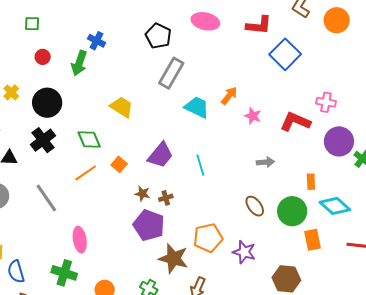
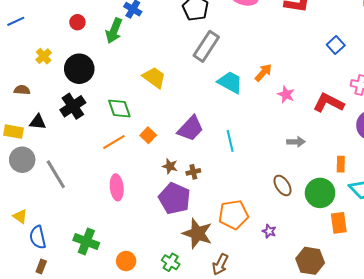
blue square: (285, 54) -> (336, 45), moved, size x0.6
gray line: (46, 198) -> (56, 174), moved
pink ellipse: (80, 240) -> (117, 187), moved
purple star: (244, 252) -> (269, 231), size x0.6

